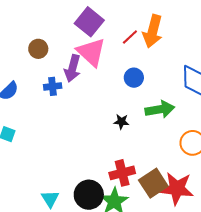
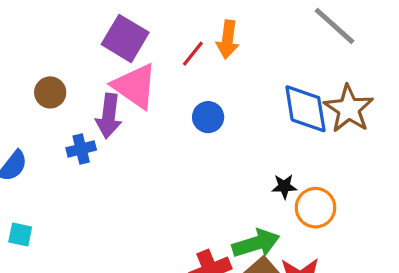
orange arrow: (153, 31) -> (228, 39), size x0.7
green arrow: (160, 109) -> (256, 243), moved
black star: (121, 122) -> (284, 186), moved

